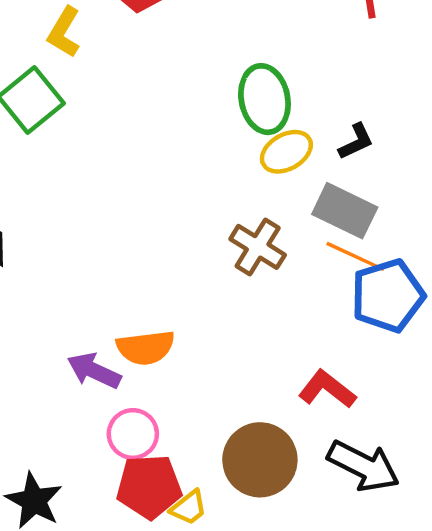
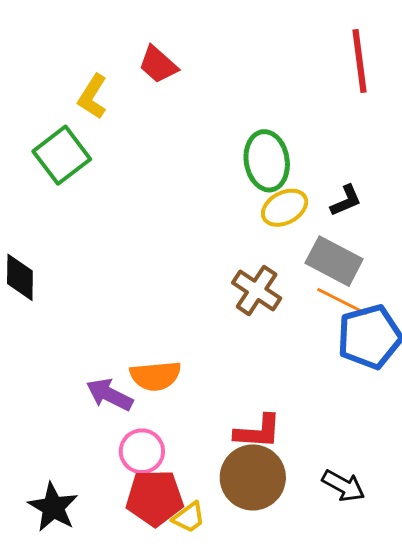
red L-shape: (327, 389) -> (258, 432), moved, turned 144
black arrow: (363, 466) -> (343, 486), size x0.7

